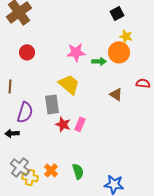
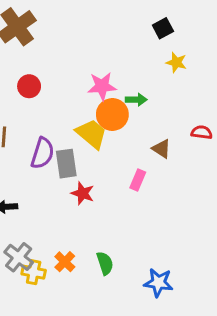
orange circle: (119, 52) -> (112, 115), moved
purple semicircle: (25, 112) -> (42, 153), moved
pink rectangle: (80, 124) -> (138, 180), moved

